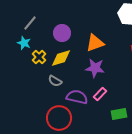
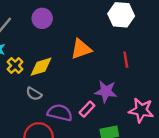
purple circle: (62, 33) -> (42, 18), moved
purple star: (95, 68) -> (106, 91), moved

